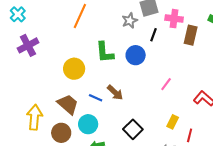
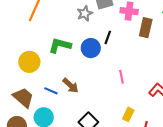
black line: (153, 35) -> (108, 37), moved
green L-shape: (105, 52) -> (60, 45), turned 110
pink line: (166, 84) -> (121, 77), turned -48

